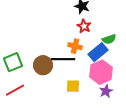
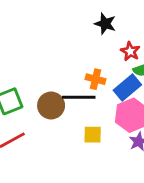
red star: (84, 26) -> (130, 51), moved

